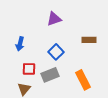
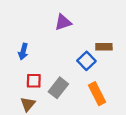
blue square: (56, 52) -> (86, 61), moved
gray rectangle: (50, 75) -> (58, 88), turned -30

